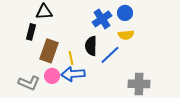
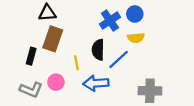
black rectangle: (31, 32) -> (31, 56), moved
brown rectangle: (49, 51) -> (53, 39), moved
blue arrow: (73, 74) -> (96, 83), moved

